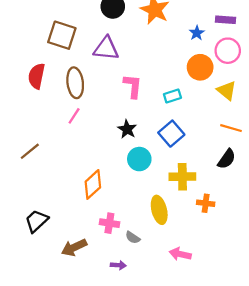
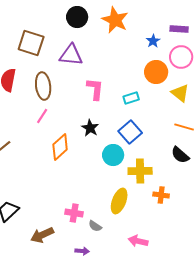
cyan circle: (139, 159) -> (113, 155), moved
black semicircle: (227, 159) -> (180, 155), turned 96
orange diamond: (93, 184) -> (60, 147), moved
yellow ellipse: (159, 210) -> (119, 201), turned 35

